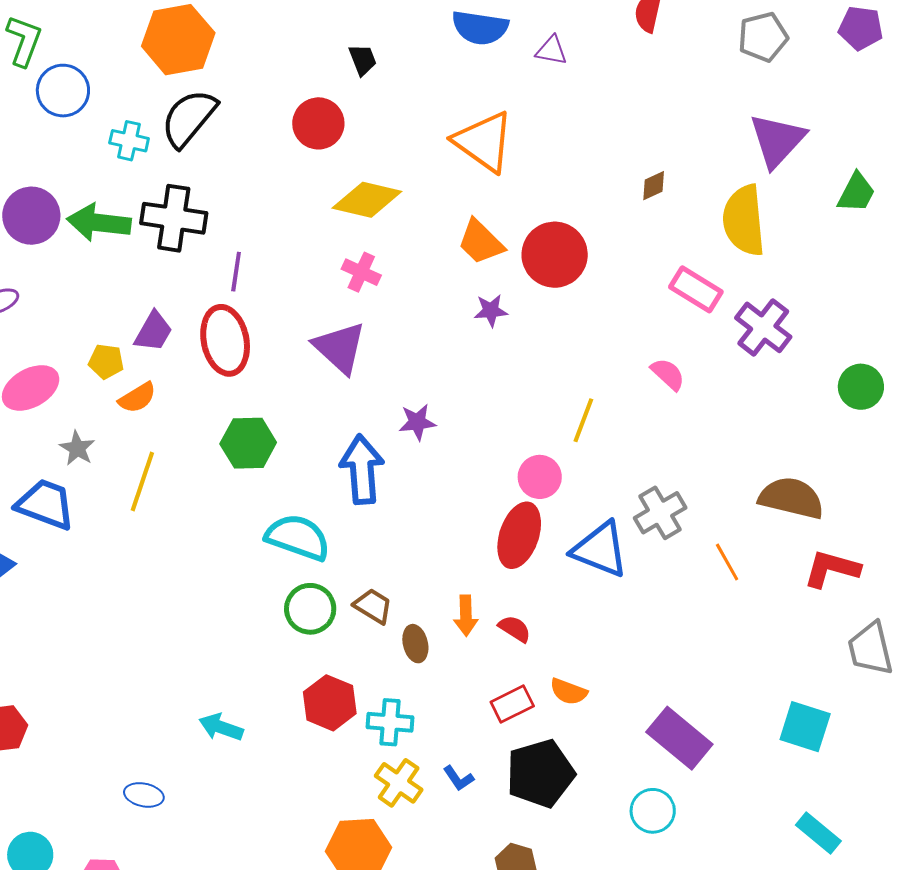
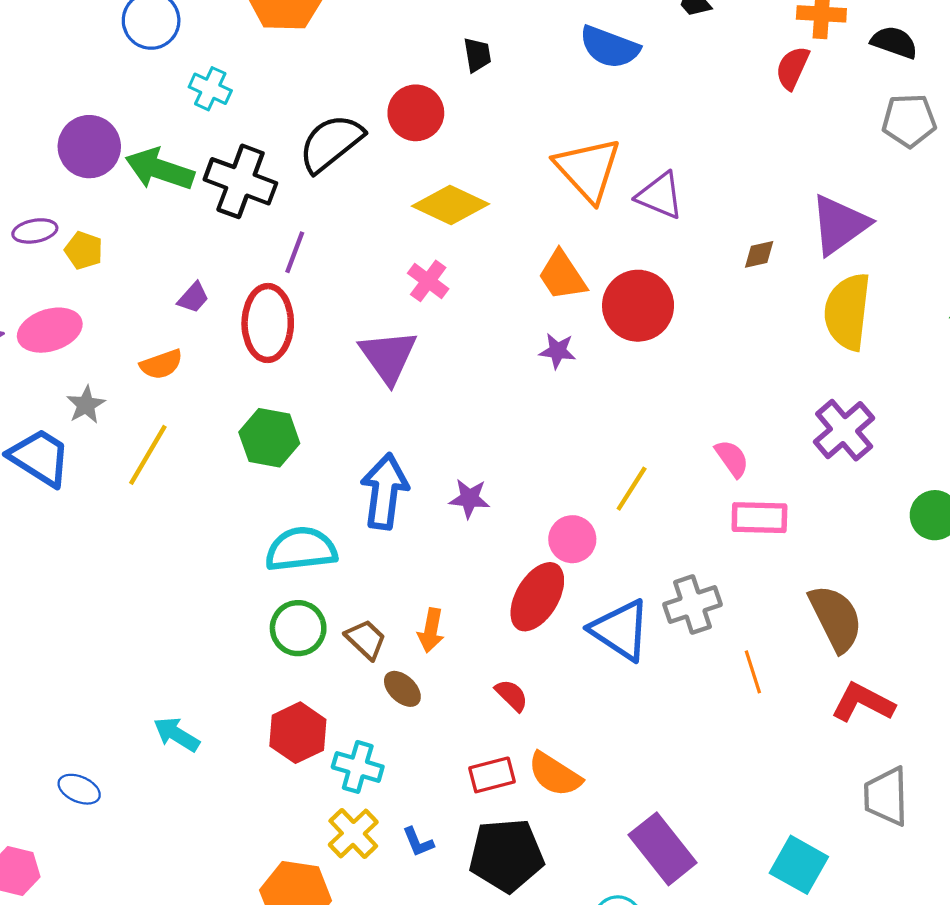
purple triangle: (551, 50) -> (660, 196), moved, size x1.4
black semicircle: (189, 118) -> (331, 143), moved
purple triangle: (777, 140) -> (840, 225), moved
pink rectangle: (696, 289) -> (759, 518), moved, turned -42
purple trapezoid: (153, 332) -> (193, 298), size x0.7
yellow pentagon: (106, 361) -> (84, 250), moved
purple star: (417, 422) -> (469, 498), moved
brown semicircle: (791, 498) -> (836, 618), turned 38
cyan semicircle: (298, 537) -> (301, 549), turned -38
orange arrow: (466, 616) -> (431, 630), moved
brown ellipse: (415, 644) -> (402, 689), turned -45
orange semicircle: (569, 692) -> (555, 774), size x1.4

